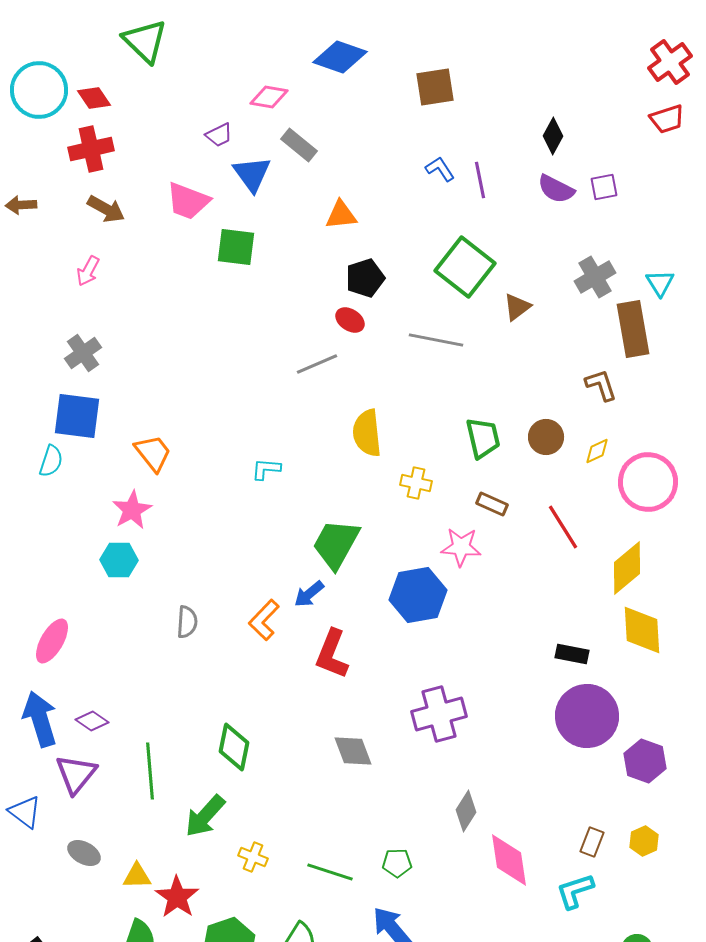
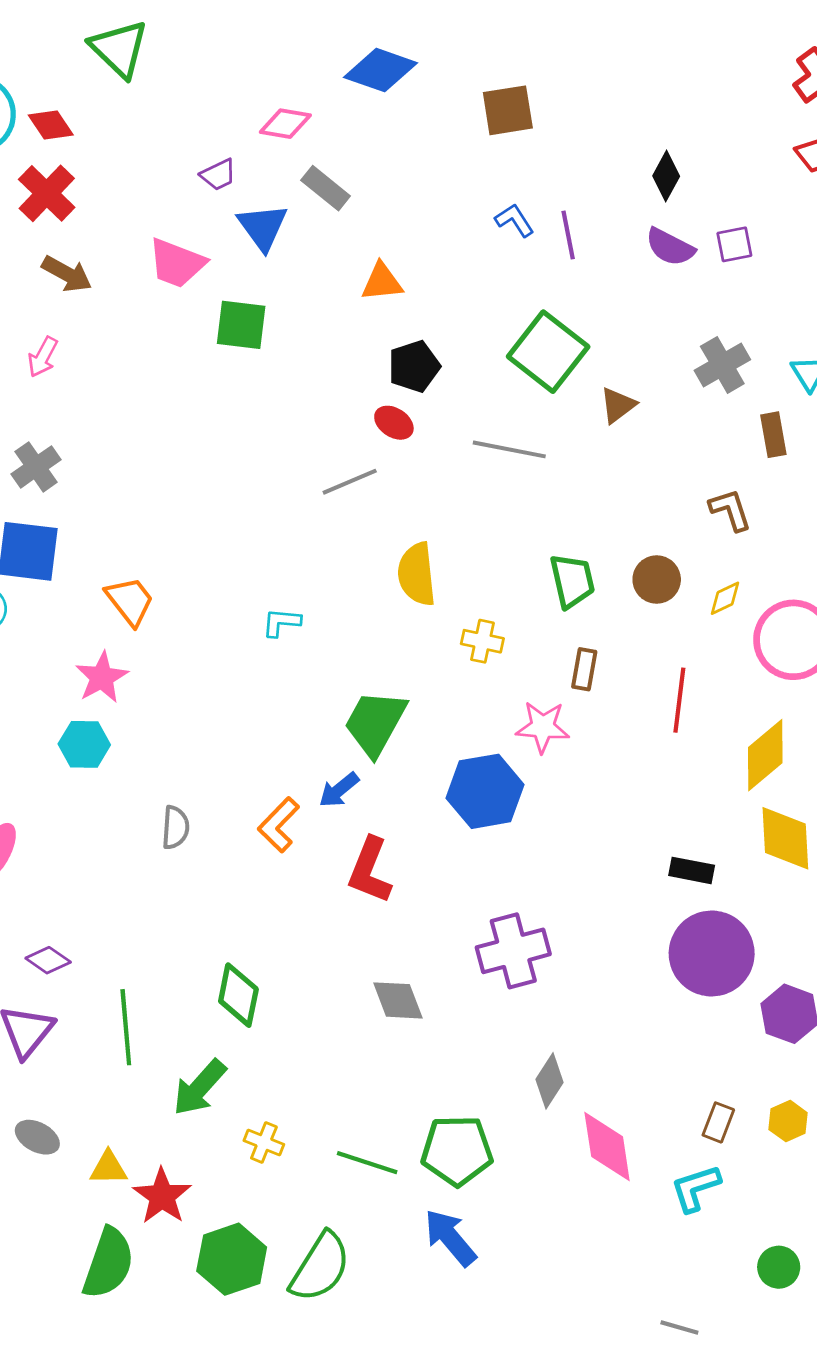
red cross: (91, 149) -> (47, 193), turned -33
brown rectangle: (633, 329) -> (773, 435), size x0.6
brown rectangle: (492, 504) -> (584, 669), turned 76
red line: (563, 527) -> (679, 700), turned 39
green pentagon: (397, 863) -> (457, 1151), size x1.8

